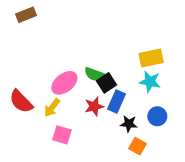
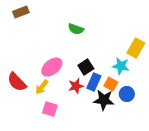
yellow rectangle: (151, 58) -> (136, 48), moved, turned -48
green semicircle: (94, 74) -> (76, 29), moved
black star: (129, 124) -> (104, 100), size x1.5
orange square: (137, 146) -> (111, 84), moved

